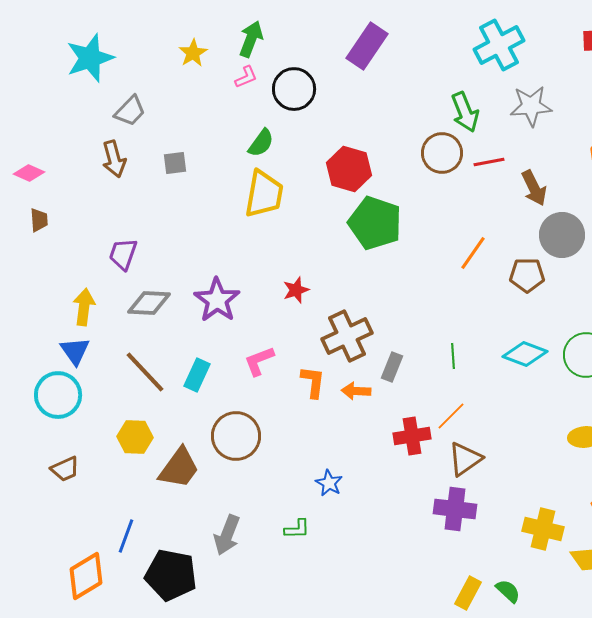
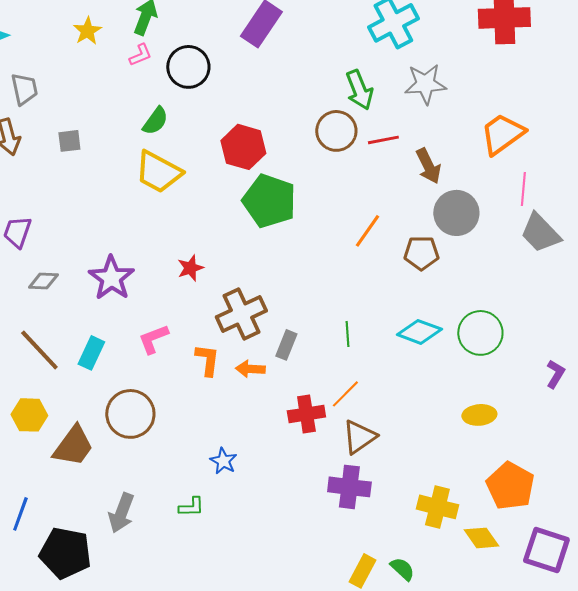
gray trapezoid: (130, 111) -> (24, 89), turned -56
yellow trapezoid: (264, 194) -> (158, 172), turned 108
gray diamond: (149, 303) -> (43, 281), size x0.7

